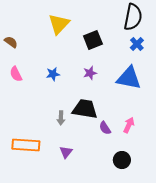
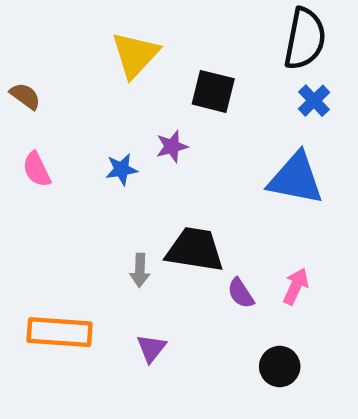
black square: (93, 40) -> (213, 91), turned 36
purple star: (90, 73) -> (172, 146), moved

